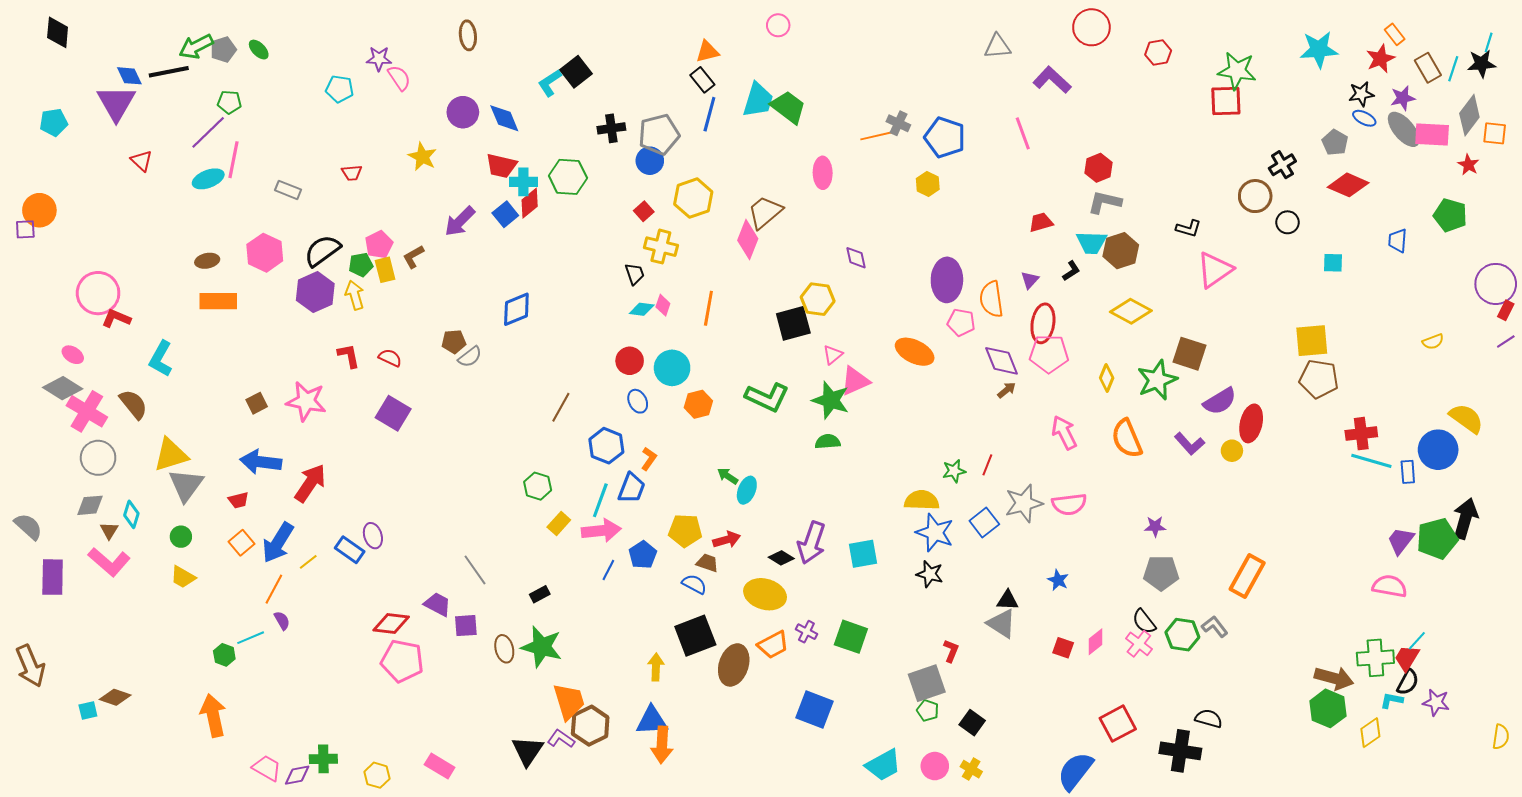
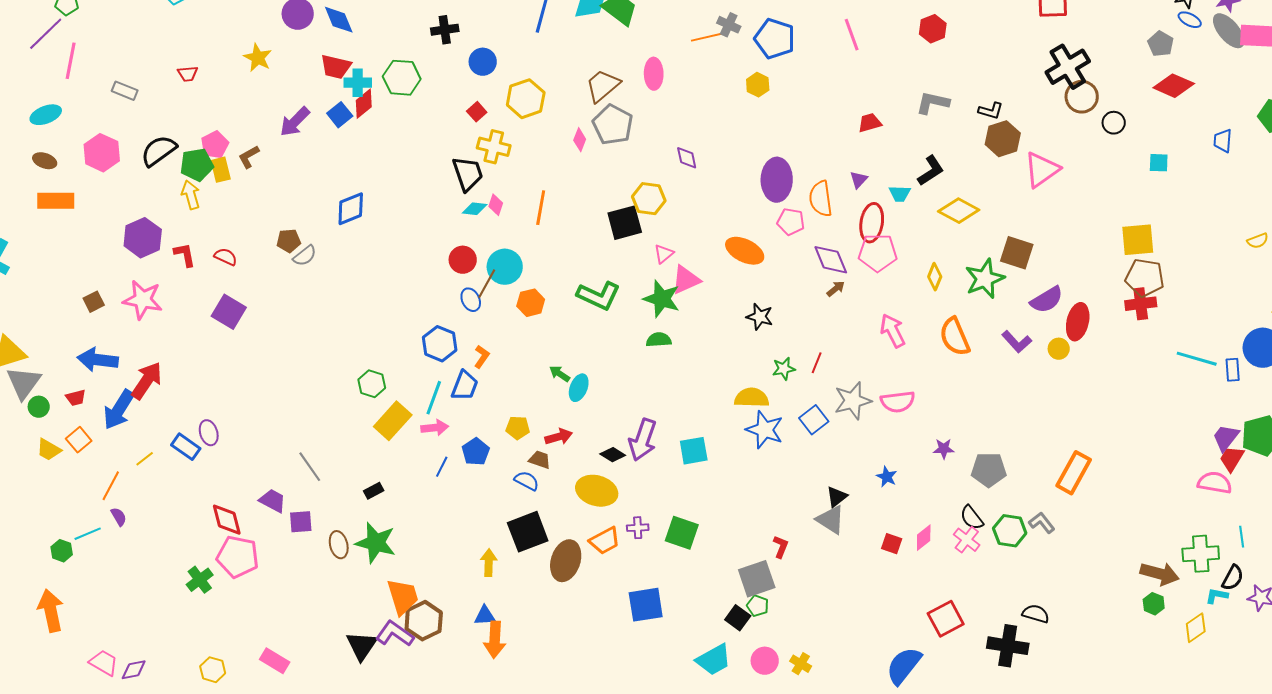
gray pentagon: (659, 134) -> (613, 125), moved, turned -30
black cross: (1282, 165) -> (1068, 67), moved, size x1.6
red hexagon: (1099, 168) -> (933, 29), moved
cyan ellipse: (208, 179) -> (46, 115), moved
brown trapezoid: (765, 212) -> (603, 86), moved
black L-shape: (1188, 228) -> (991, 111), moved
pink diamond: (748, 240) -> (580, 140), size x0.6
cyan trapezoid: (1091, 243) -> (900, 194), moved, size x0.7
brown hexagon: (1121, 251) -> (1003, 139), moved
brown ellipse: (207, 261) -> (45, 161), turned 30
green pentagon: (361, 265) -> (197, 165), size x1.4
black L-shape: (1071, 271) -> (931, 171), moved, size x1.5
black trapezoid: (635, 274) -> (468, 174), size x1.6
purple hexagon: (315, 292) -> (143, 238), moved
brown line: (561, 407) -> (487, 284), moved
red cross: (1361, 434) -> (1141, 304), moved
yellow rectangle: (559, 523) -> (393, 421), size x1.6
purple star: (1155, 527) -> (944, 449), moved
pink arrow: (601, 531) -> (435, 428), size x0.7
yellow pentagon: (685, 531) -> (518, 428), size x0.7
green circle: (181, 537) -> (39, 407), moved
blue arrow: (278, 543) -> (119, 410), moved
black star: (930, 574) -> (760, 317), moved
yellow trapezoid: (183, 577) -> (49, 450), moved
black triangle: (1008, 600) -> (837, 497), turned -40
red diamond: (391, 624) -> (227, 520), turned 69
purple cross: (806, 632) -> (638, 528), turned -30
cyan line: (1417, 641) -> (1242, 537), turned -50
red trapezoid: (1407, 658) -> (1232, 459), moved
green hexagon: (1328, 708) -> (1154, 604), size x0.6
blue square: (815, 709) -> (646, 605), turned -30
blue triangle: (652, 721) -> (485, 616), size x0.7
black square: (972, 723) -> (738, 618), moved
purple L-shape: (561, 739) -> (395, 634), size x1.4
green cross: (323, 759) -> (200, 580), moved, turned -36

